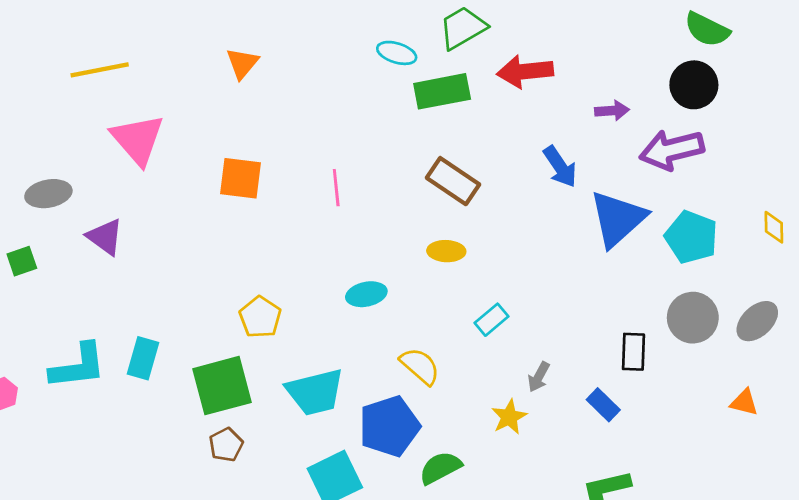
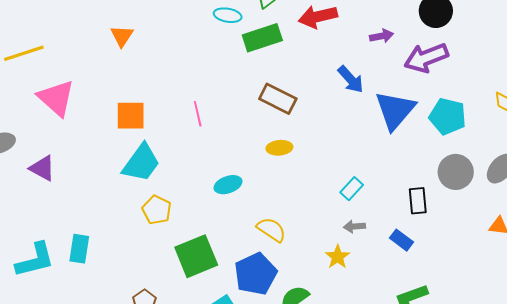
cyan rectangle: (491, 320) -> (352, 189), moved
gray arrow: (539, 377) -> (354, 226), turned 65
green square: (222, 386) -> (196, 256), moved
cyan trapezoid: (315, 392) -> (141, 163), moved, turned -33

